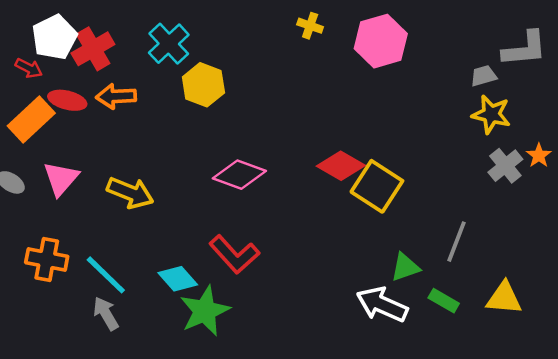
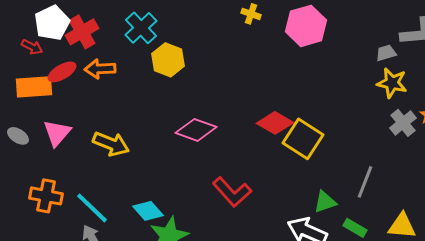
red ellipse: (67, 100) -> (62, 72), turned -44
orange rectangle: (31, 119) -> (34, 87), turned 39
red L-shape: (234, 254) -> (232, 192), moved

